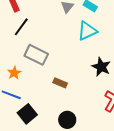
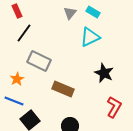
brown rectangle: (60, 83) -> (63, 89), size x1.5

